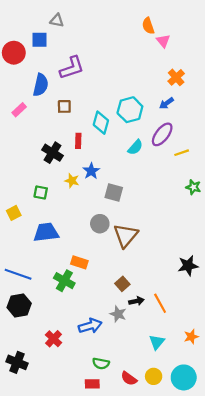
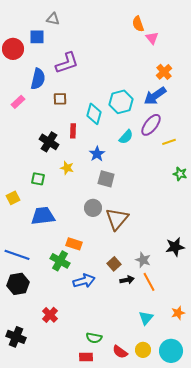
blue arrow: (166, 103) -> (155, 96), size x1.6
blue star: (91, 171) -> (97, 154), moved
gray star: (118, 314) -> (143, 260), moved
blue arrow: (90, 326) -> (84, 281), moved

